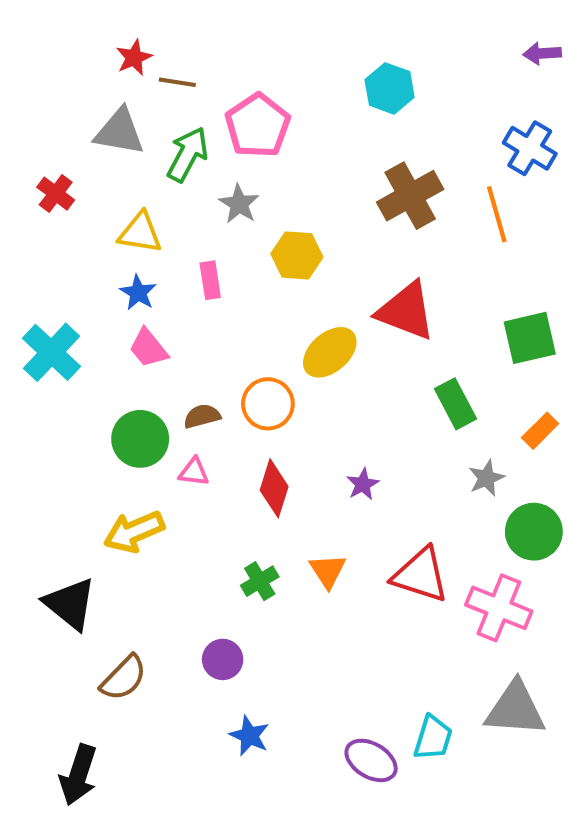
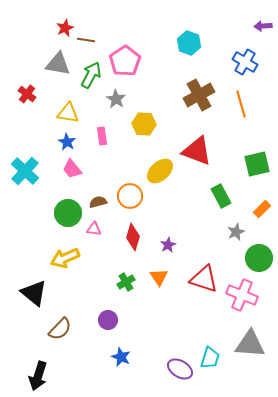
blue cross: (530, 148) -> (245, 62), moved
purple star: (363, 484) -> (168, 245), moved

